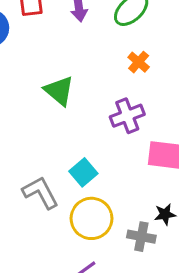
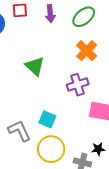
orange cross: (139, 62) -> (87, 51), size x1.5
cyan square: (83, 172) -> (47, 119), turned -30

